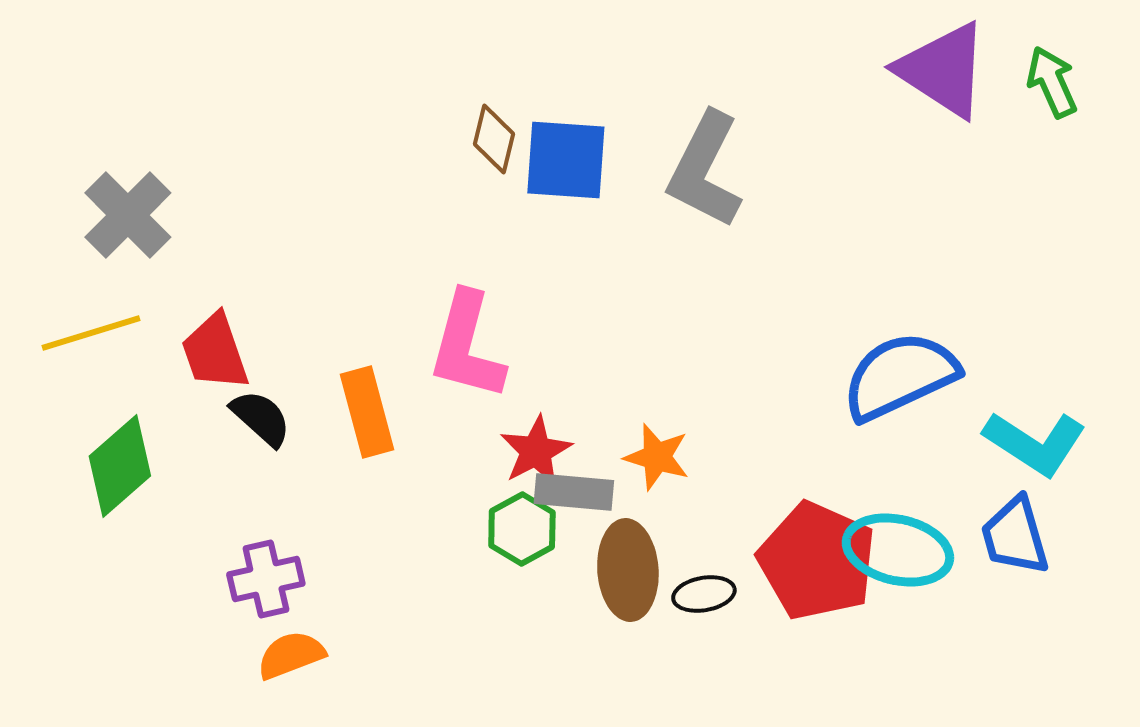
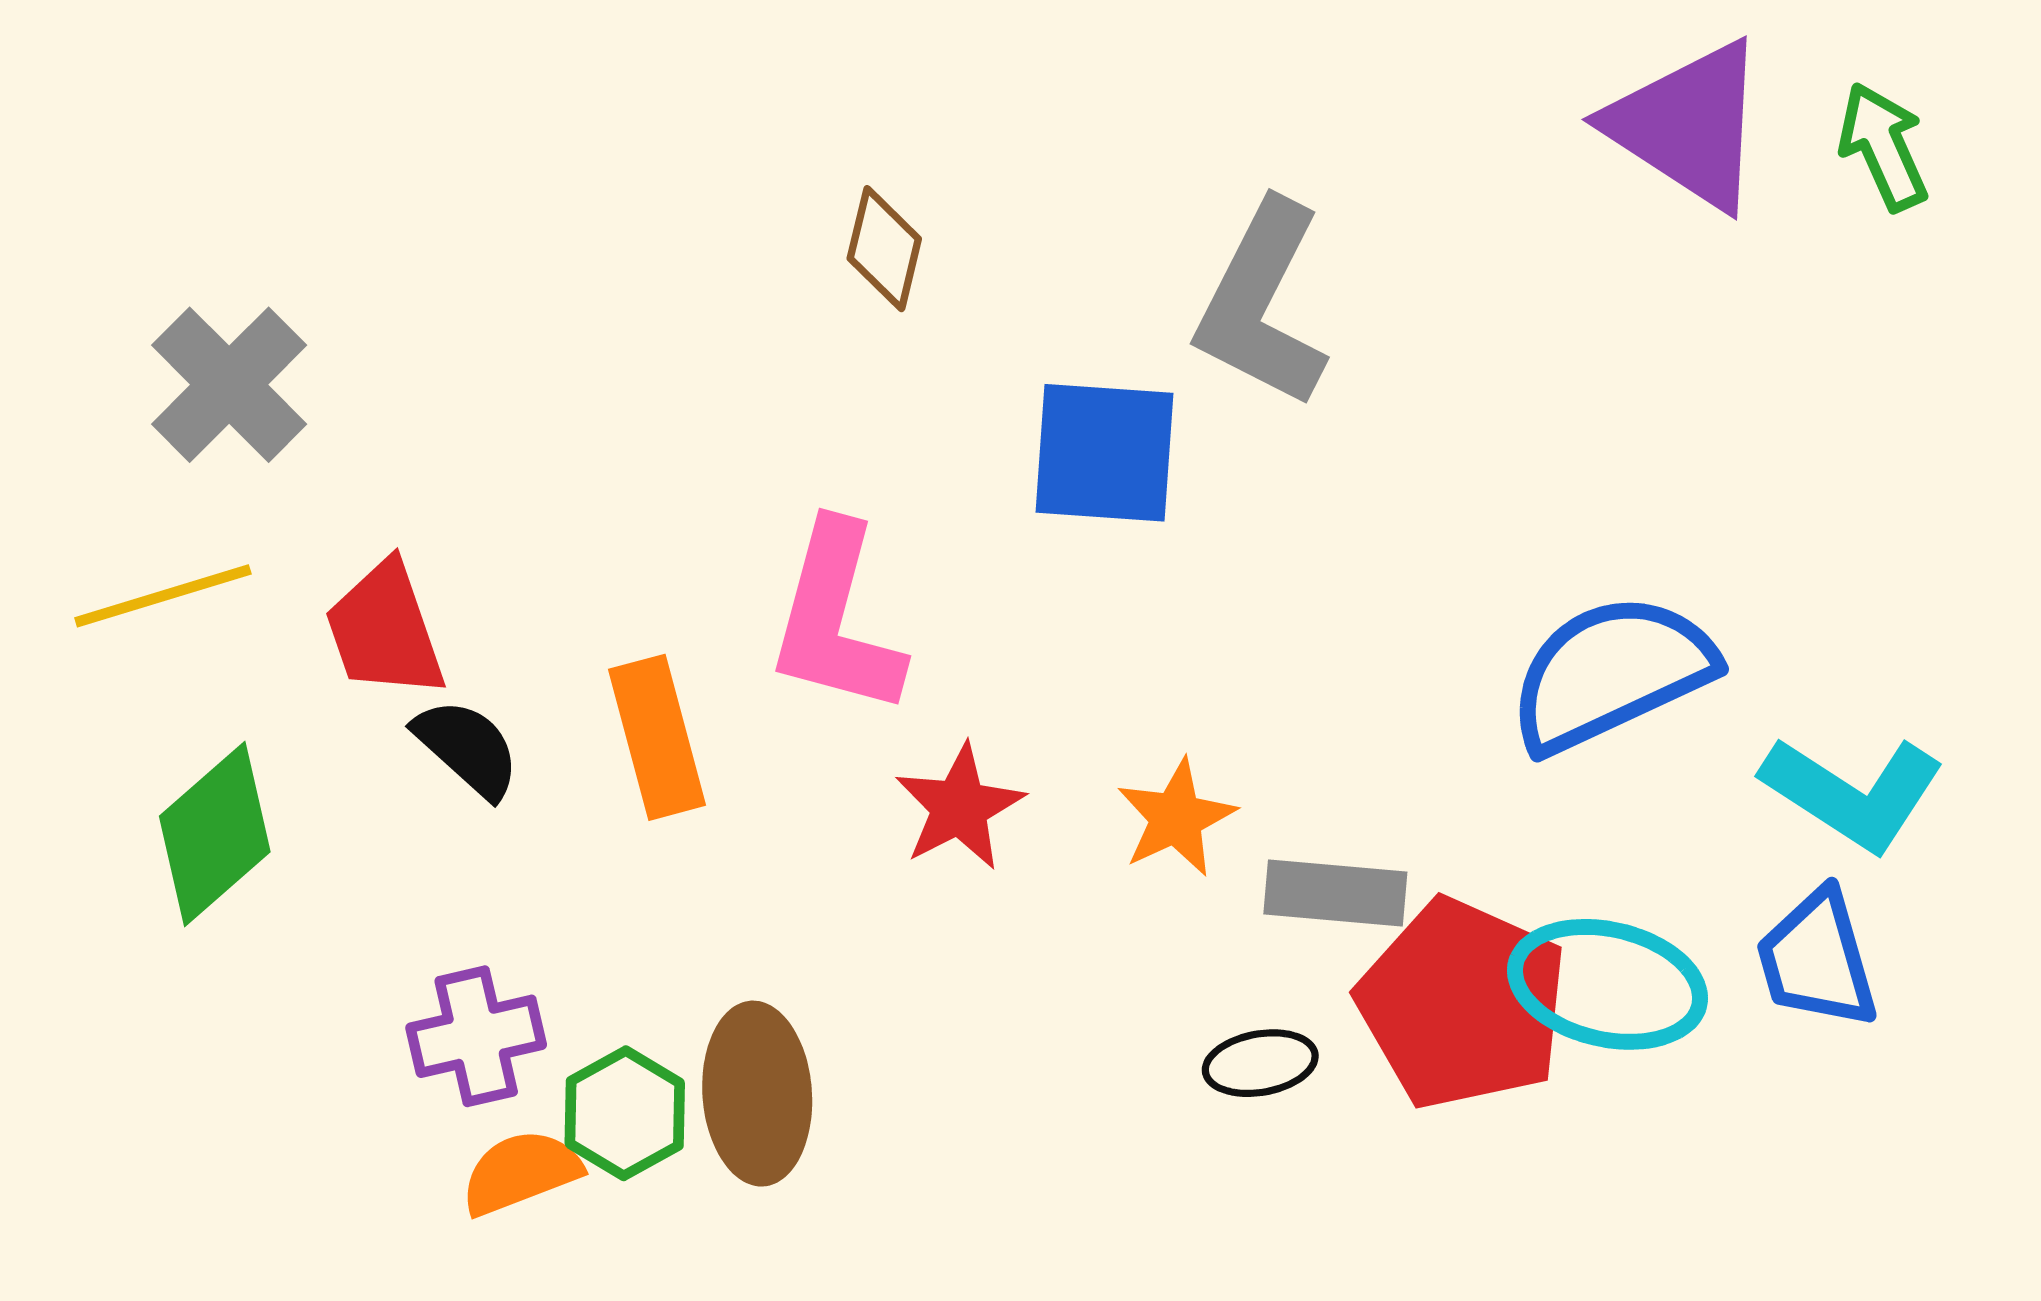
blue square: (566, 160) -> (1104, 453), moved
orange star: (657, 457) -> (1176, 818), turned 30
gray rectangle: (574, 492) -> (1335, 893), moved
green hexagon: (522, 529) -> (625, 1113), moved
brown ellipse: (628, 570) -> (757, 1094), moved

